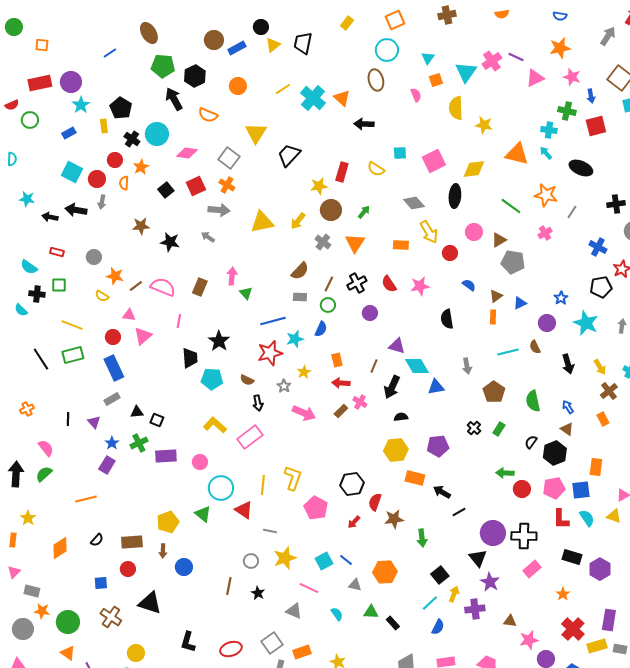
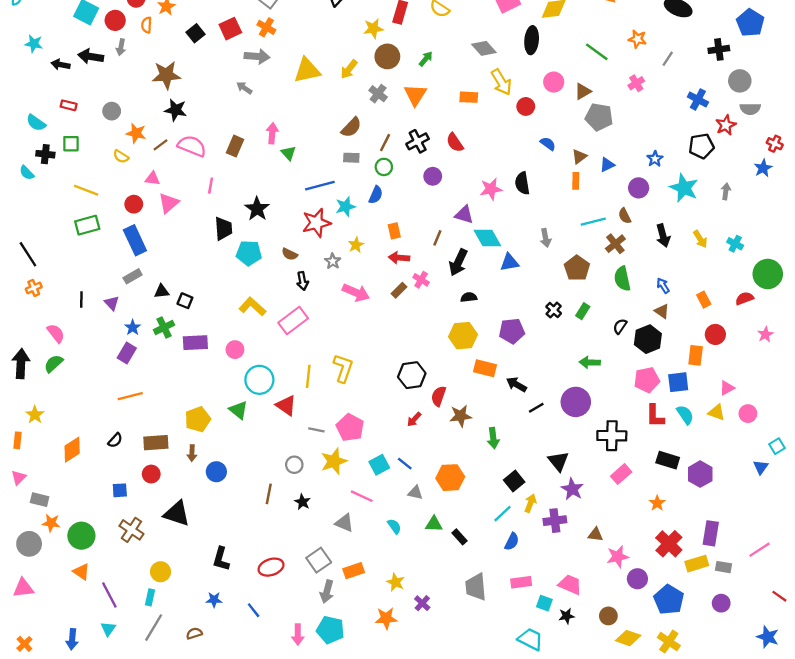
orange star: (546, 195) -> (637, 39), size x0.7
brown star: (141, 226) -> (166, 75), size x1.4
black star: (170, 242) -> (176, 110), moved
pink star: (420, 286) -> (491, 189), moved
black line: (41, 359) -> (28, 254), moved
brown cross: (609, 391) -> (615, 244), moved
red circle: (522, 489) -> (715, 334), moved
orange line: (86, 499) -> (130, 396), moved
pink pentagon: (316, 508) -> (350, 428), moved
purple circle: (493, 533) -> (576, 402), moved

